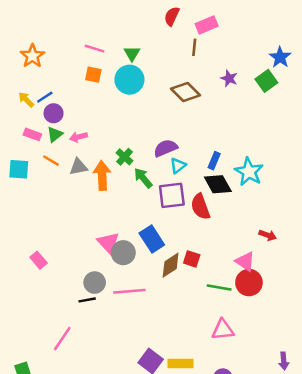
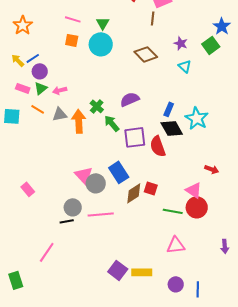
cyan triangle: (178, 166) -> (185, 66), moved, turned -40
purple arrow: (284, 361) -> (225, 246), moved

